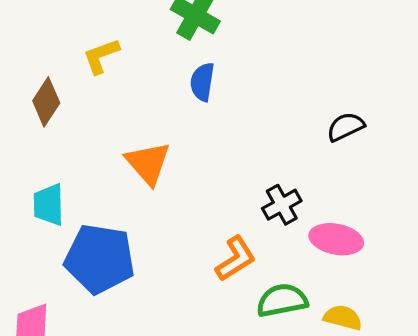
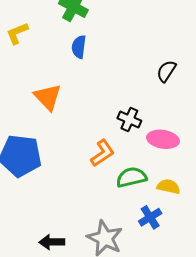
black semicircle: (346, 127) -> (166, 71), turned -30
black cross: (282, 205) -> (129, 119), turned -35

